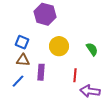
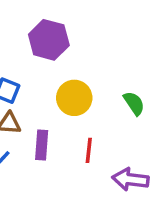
red line: (75, 75) -> (89, 150), moved

